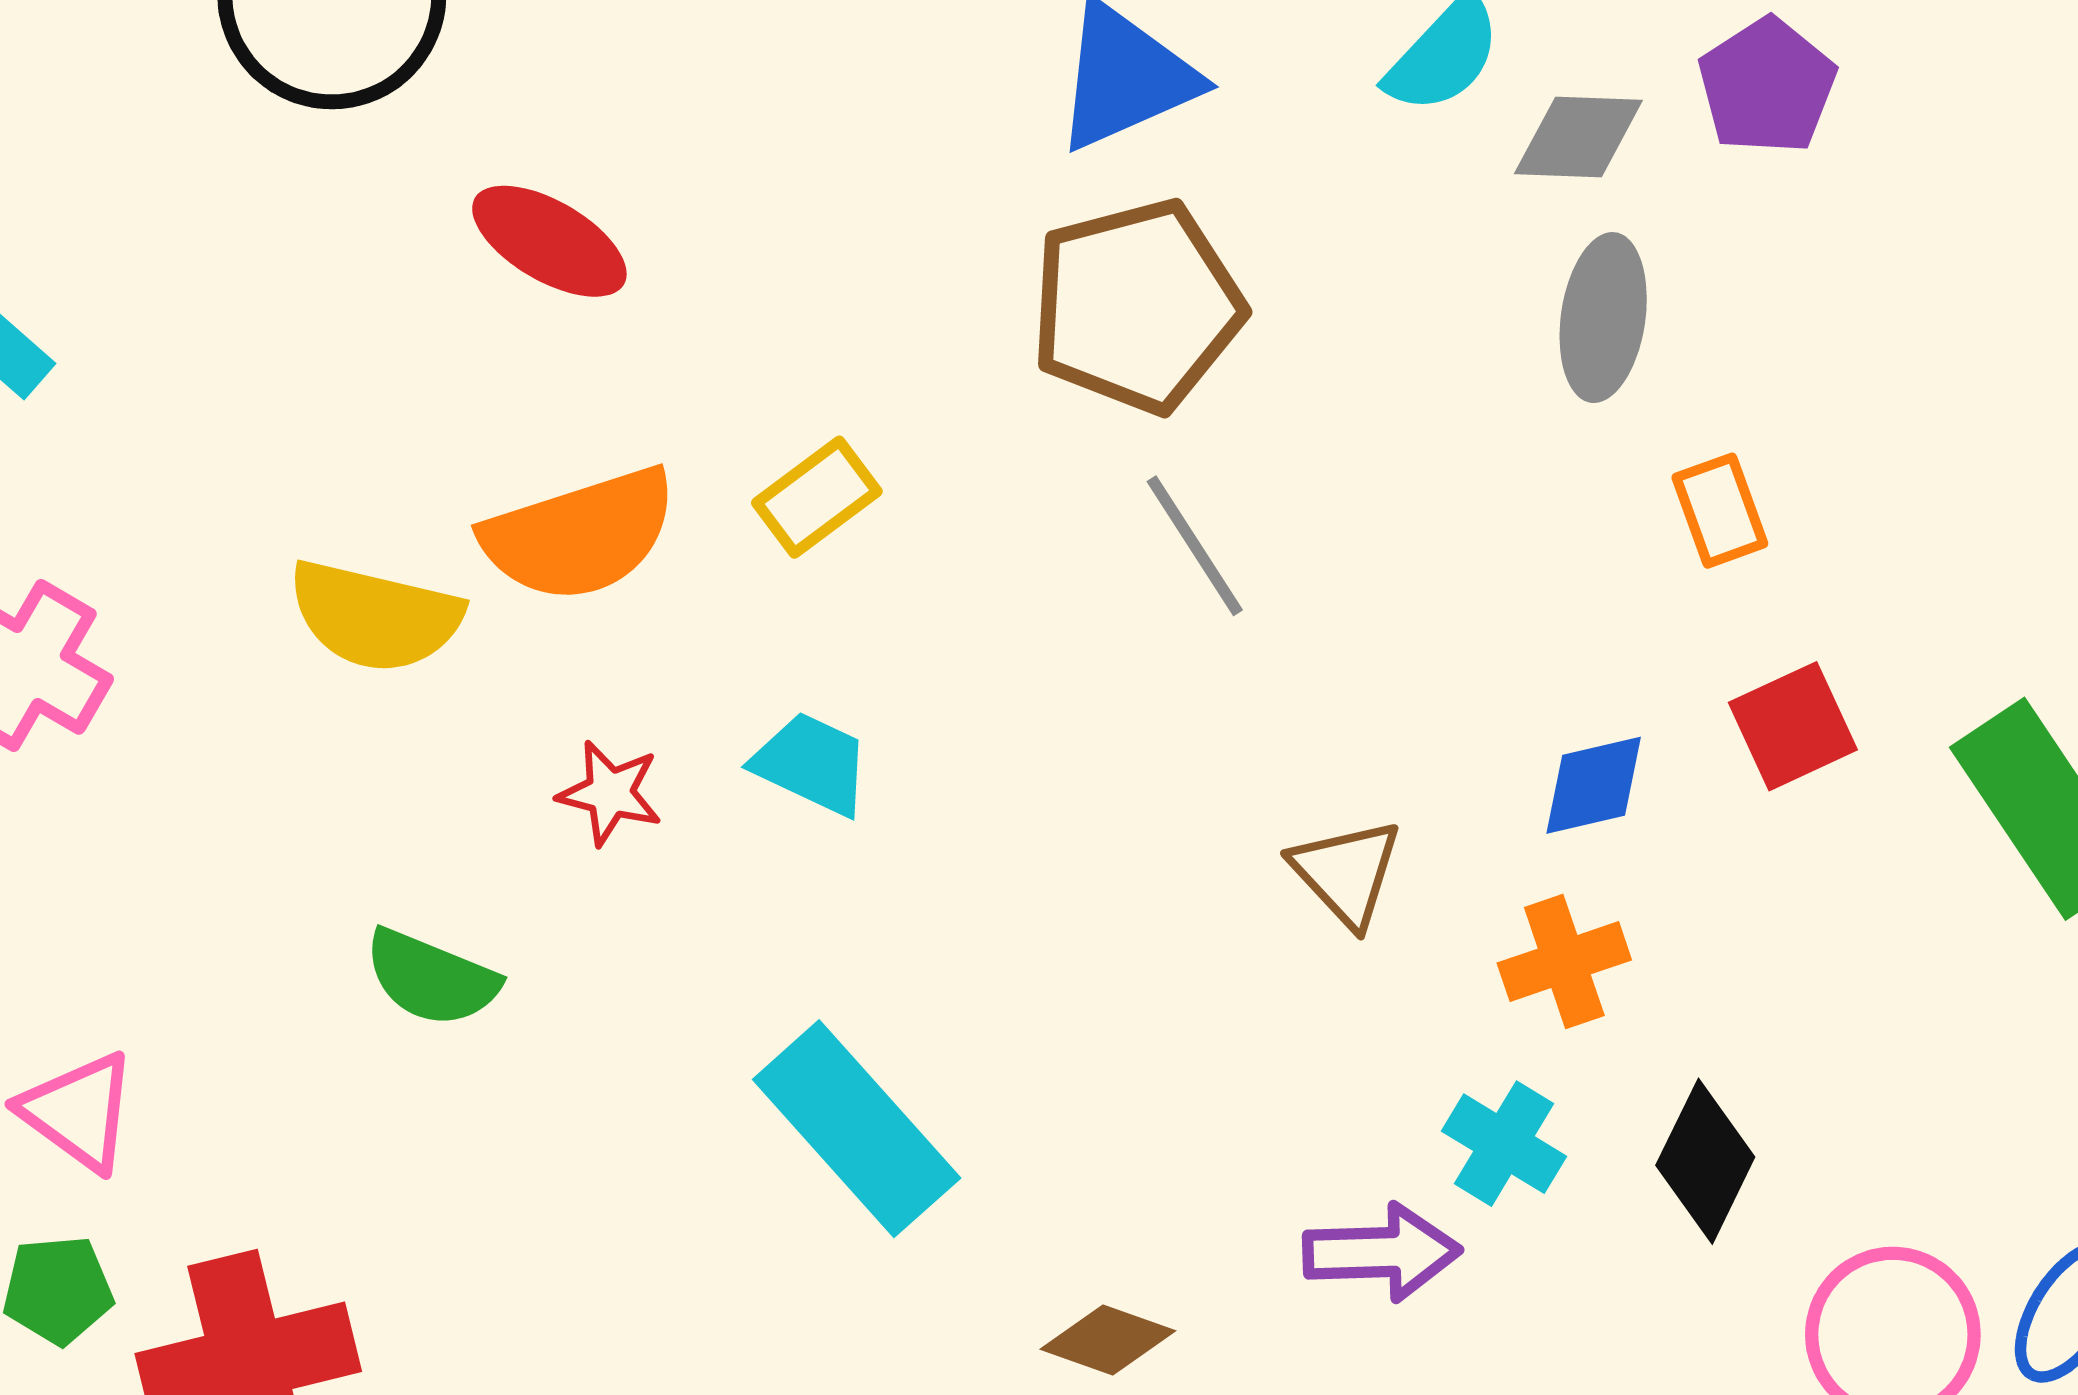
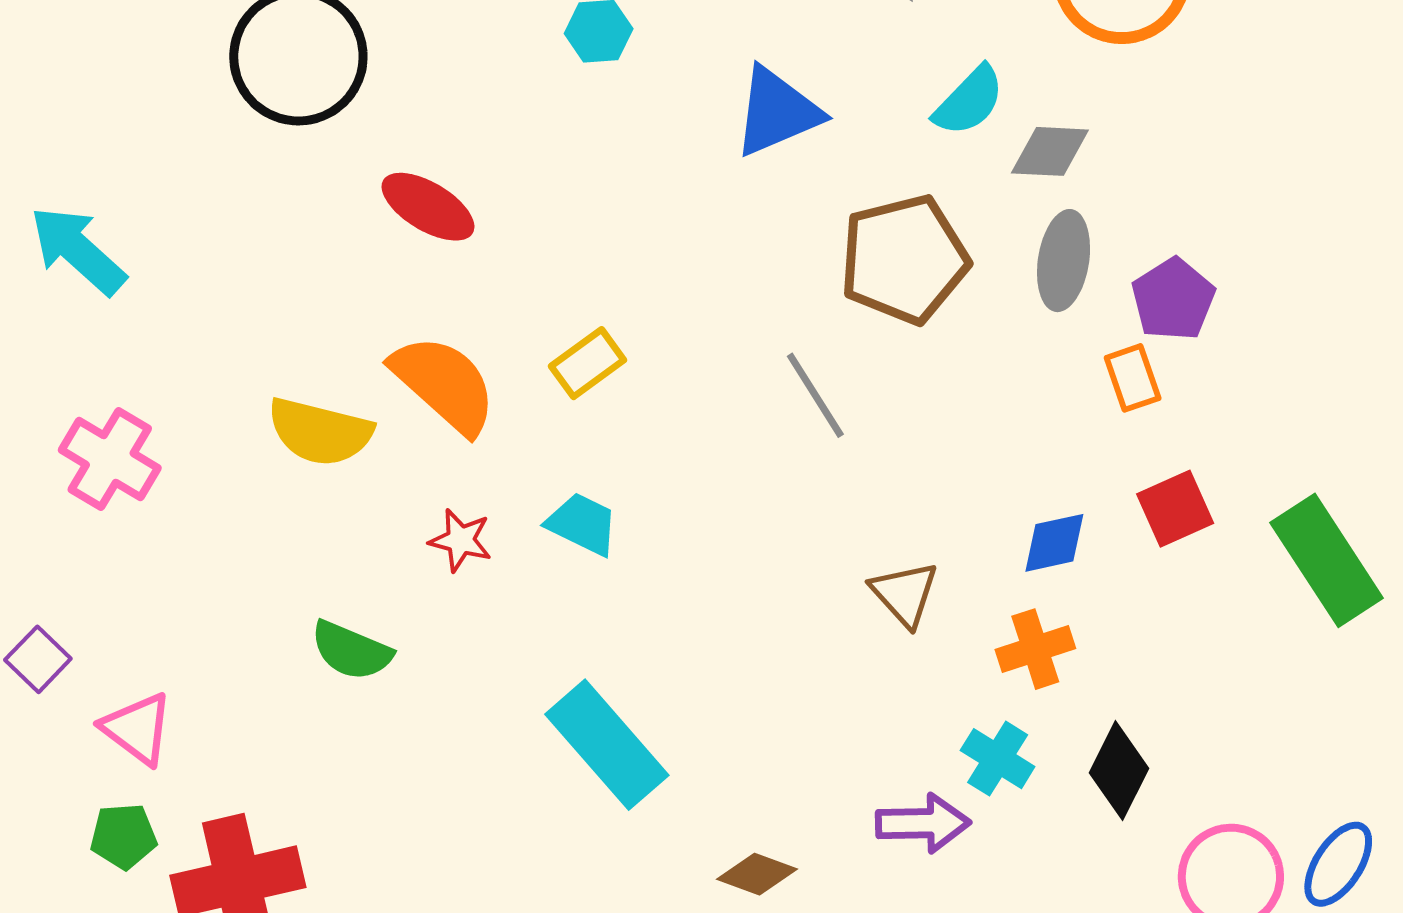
purple pentagon: (1767, 86) -> (1173, 299), moved
brown pentagon: (1137, 306) -> (904, 259), moved
orange semicircle: (580, 535) -> (444, 384), turned -121

